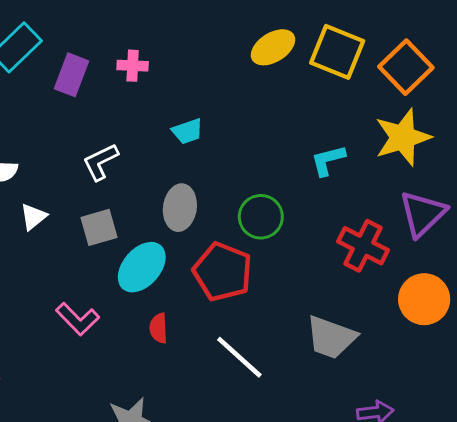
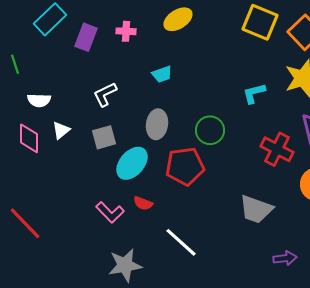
yellow ellipse: (273, 47) -> (178, 19), moved
red pentagon: (223, 272) -> (185, 166), turned -30
pink L-shape: (78, 319) -> (110, 212), moved
red semicircle: (159, 328) -> (143, 203), turned -66
white line: (239, 357) -> (181, 242), moved

